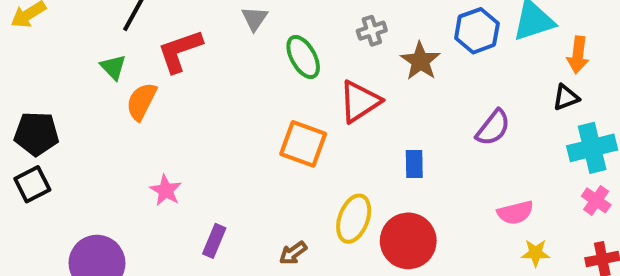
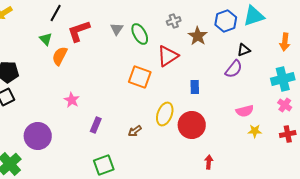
gray triangle: (255, 19) -> (117, 29), moved
orange arrow: (578, 55) -> (285, 42), moved
black triangle: (566, 97) -> (244, 50), moved

